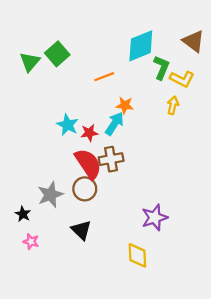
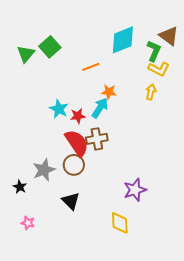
green L-shape: (161, 68) -> (154, 51), moved
pink star: (31, 242) -> (28, 223), moved

